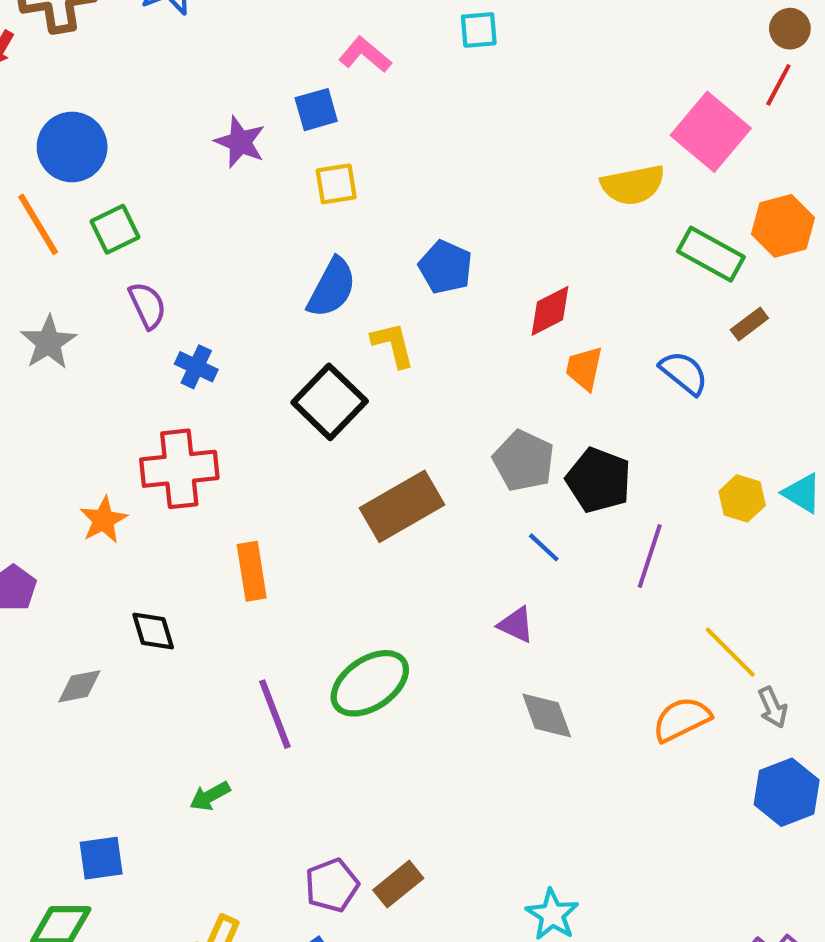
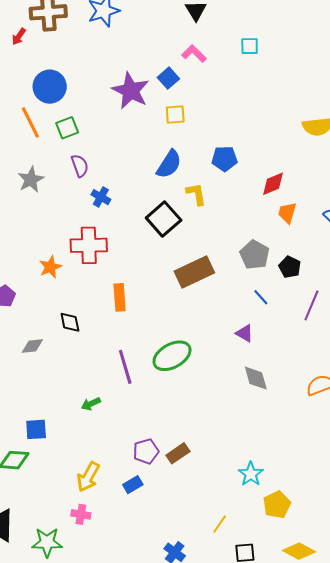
blue square: (316, 110) -> (168, 78), turned -30
purple star: (240, 142) -> (131, 91), size x1.5
blue pentagon: (446, 267) -> (224, 159), turned -30
black pentagon: (599, 480) -> (290, 267), size x0.7

